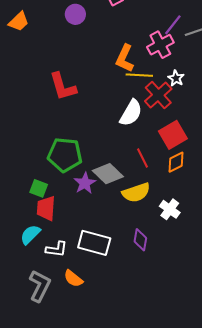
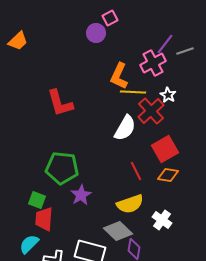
purple circle: (75, 14) -> (96, 33), moved
orange diamond: (176, 162) -> (168, 175), turned 35
gray diamond: (108, 174) -> (118, 231), moved

